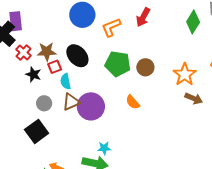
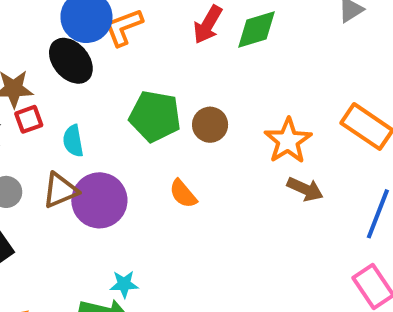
green diamond: (193, 22) -> (256, 30), moved, turned 40
orange L-shape: (111, 27) -> (124, 27), moved
black ellipse: (77, 56) -> (71, 61), moved
cyan semicircle: (66, 81) -> (73, 141), moved

